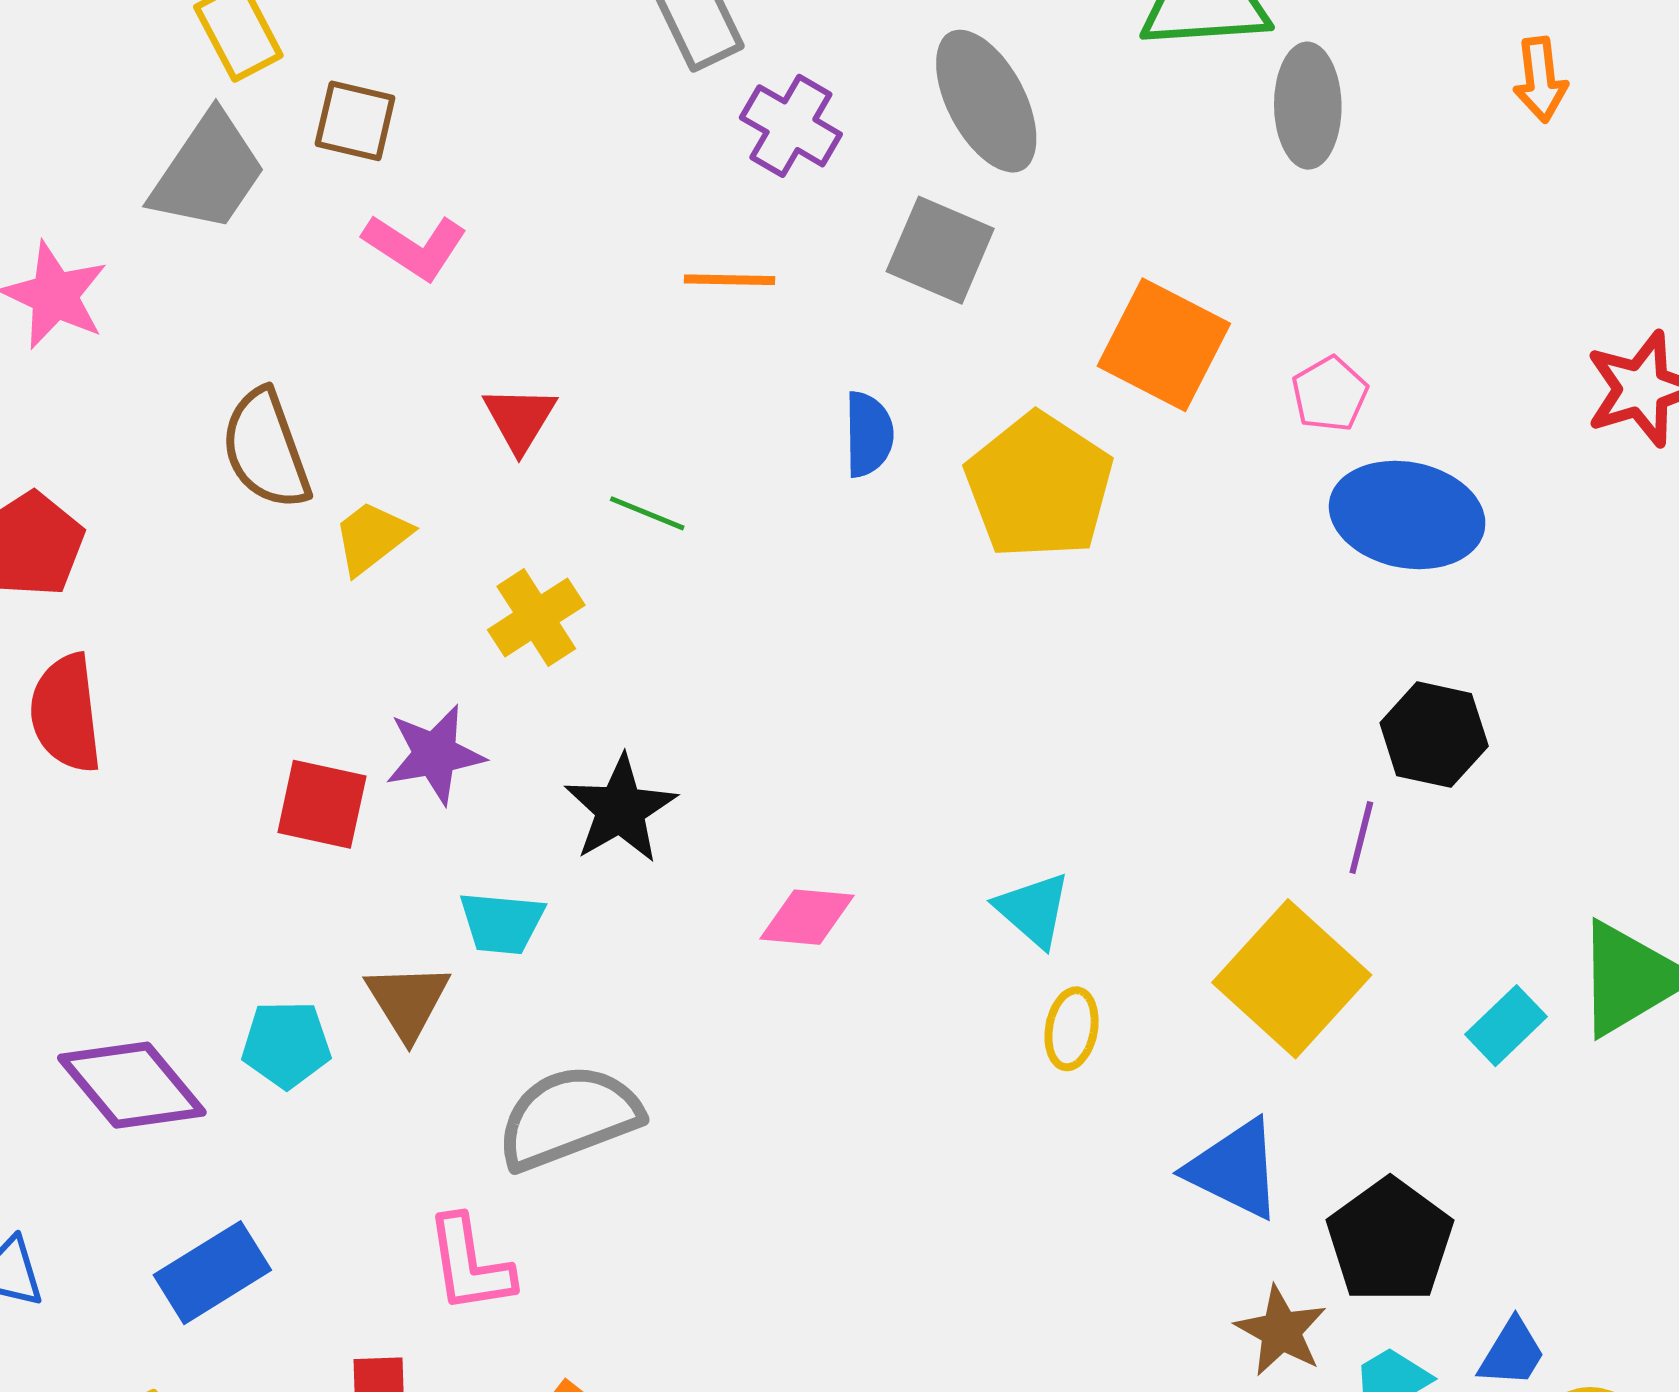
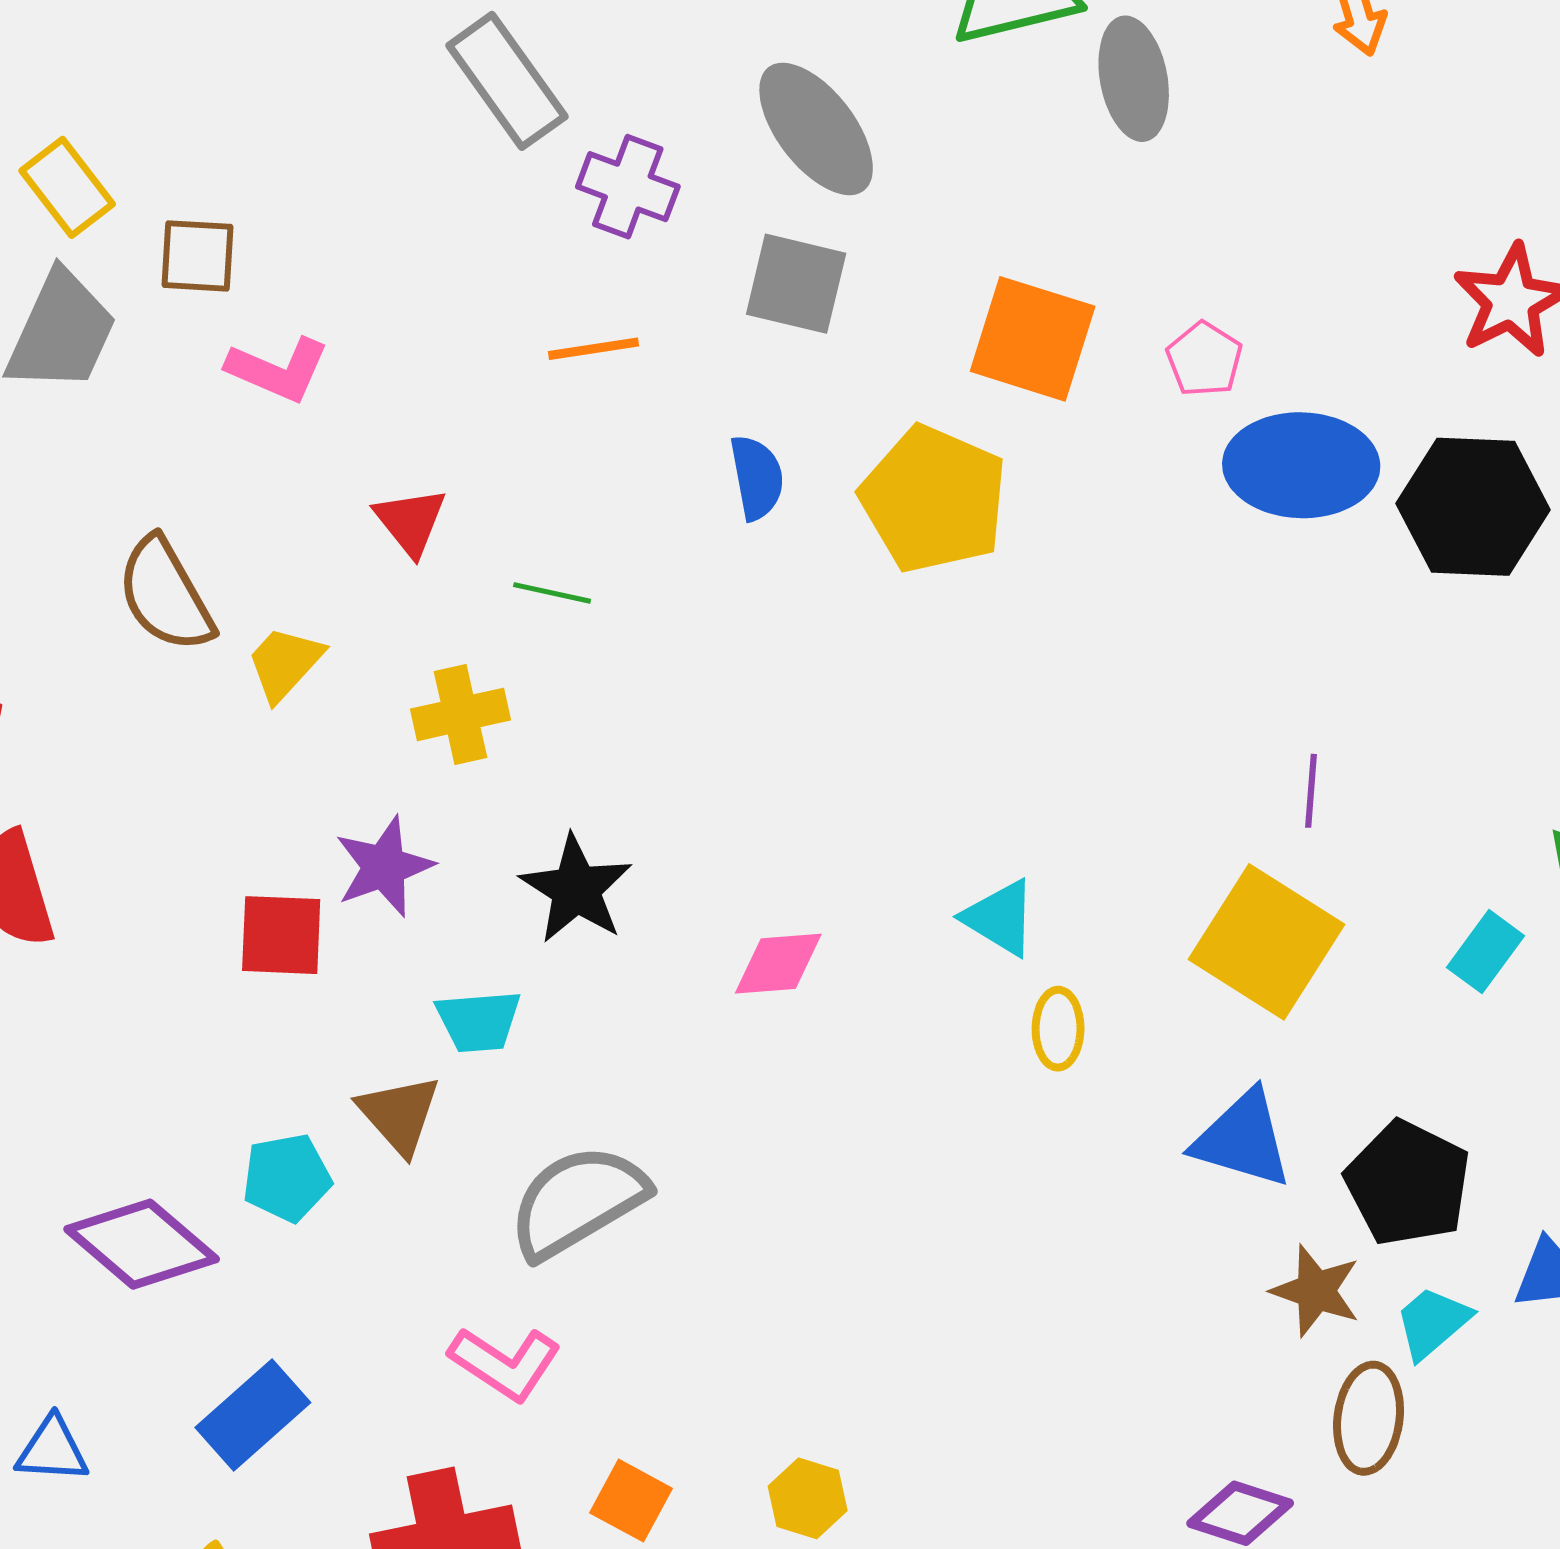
yellow cross: (536, 617) -> (461, 714), turned 30
black hexagon: (1434, 735) -> (1473, 507), moved, size x1.4
pink L-shape: (470, 1264) -> (505, 1363), turned -38

